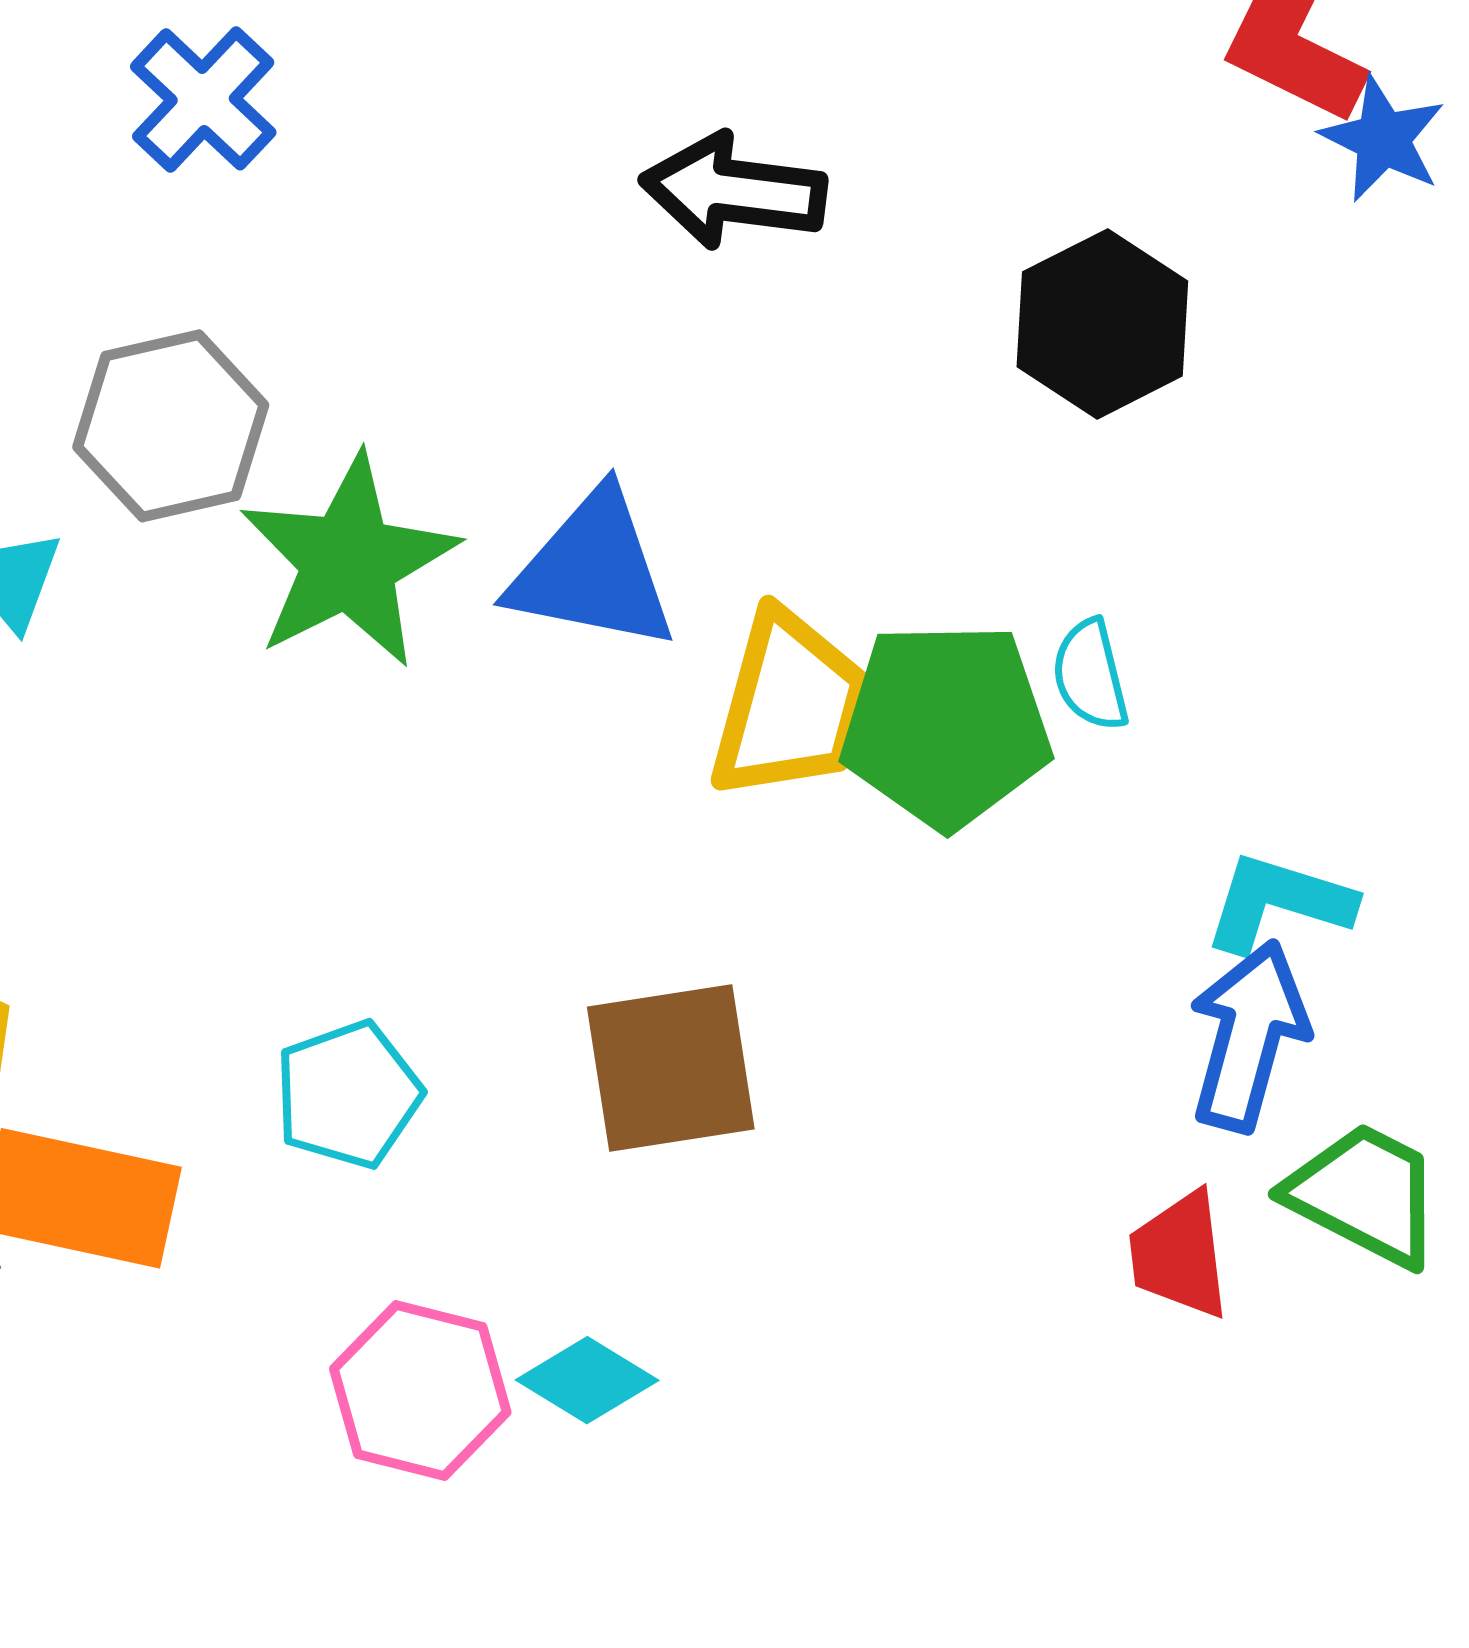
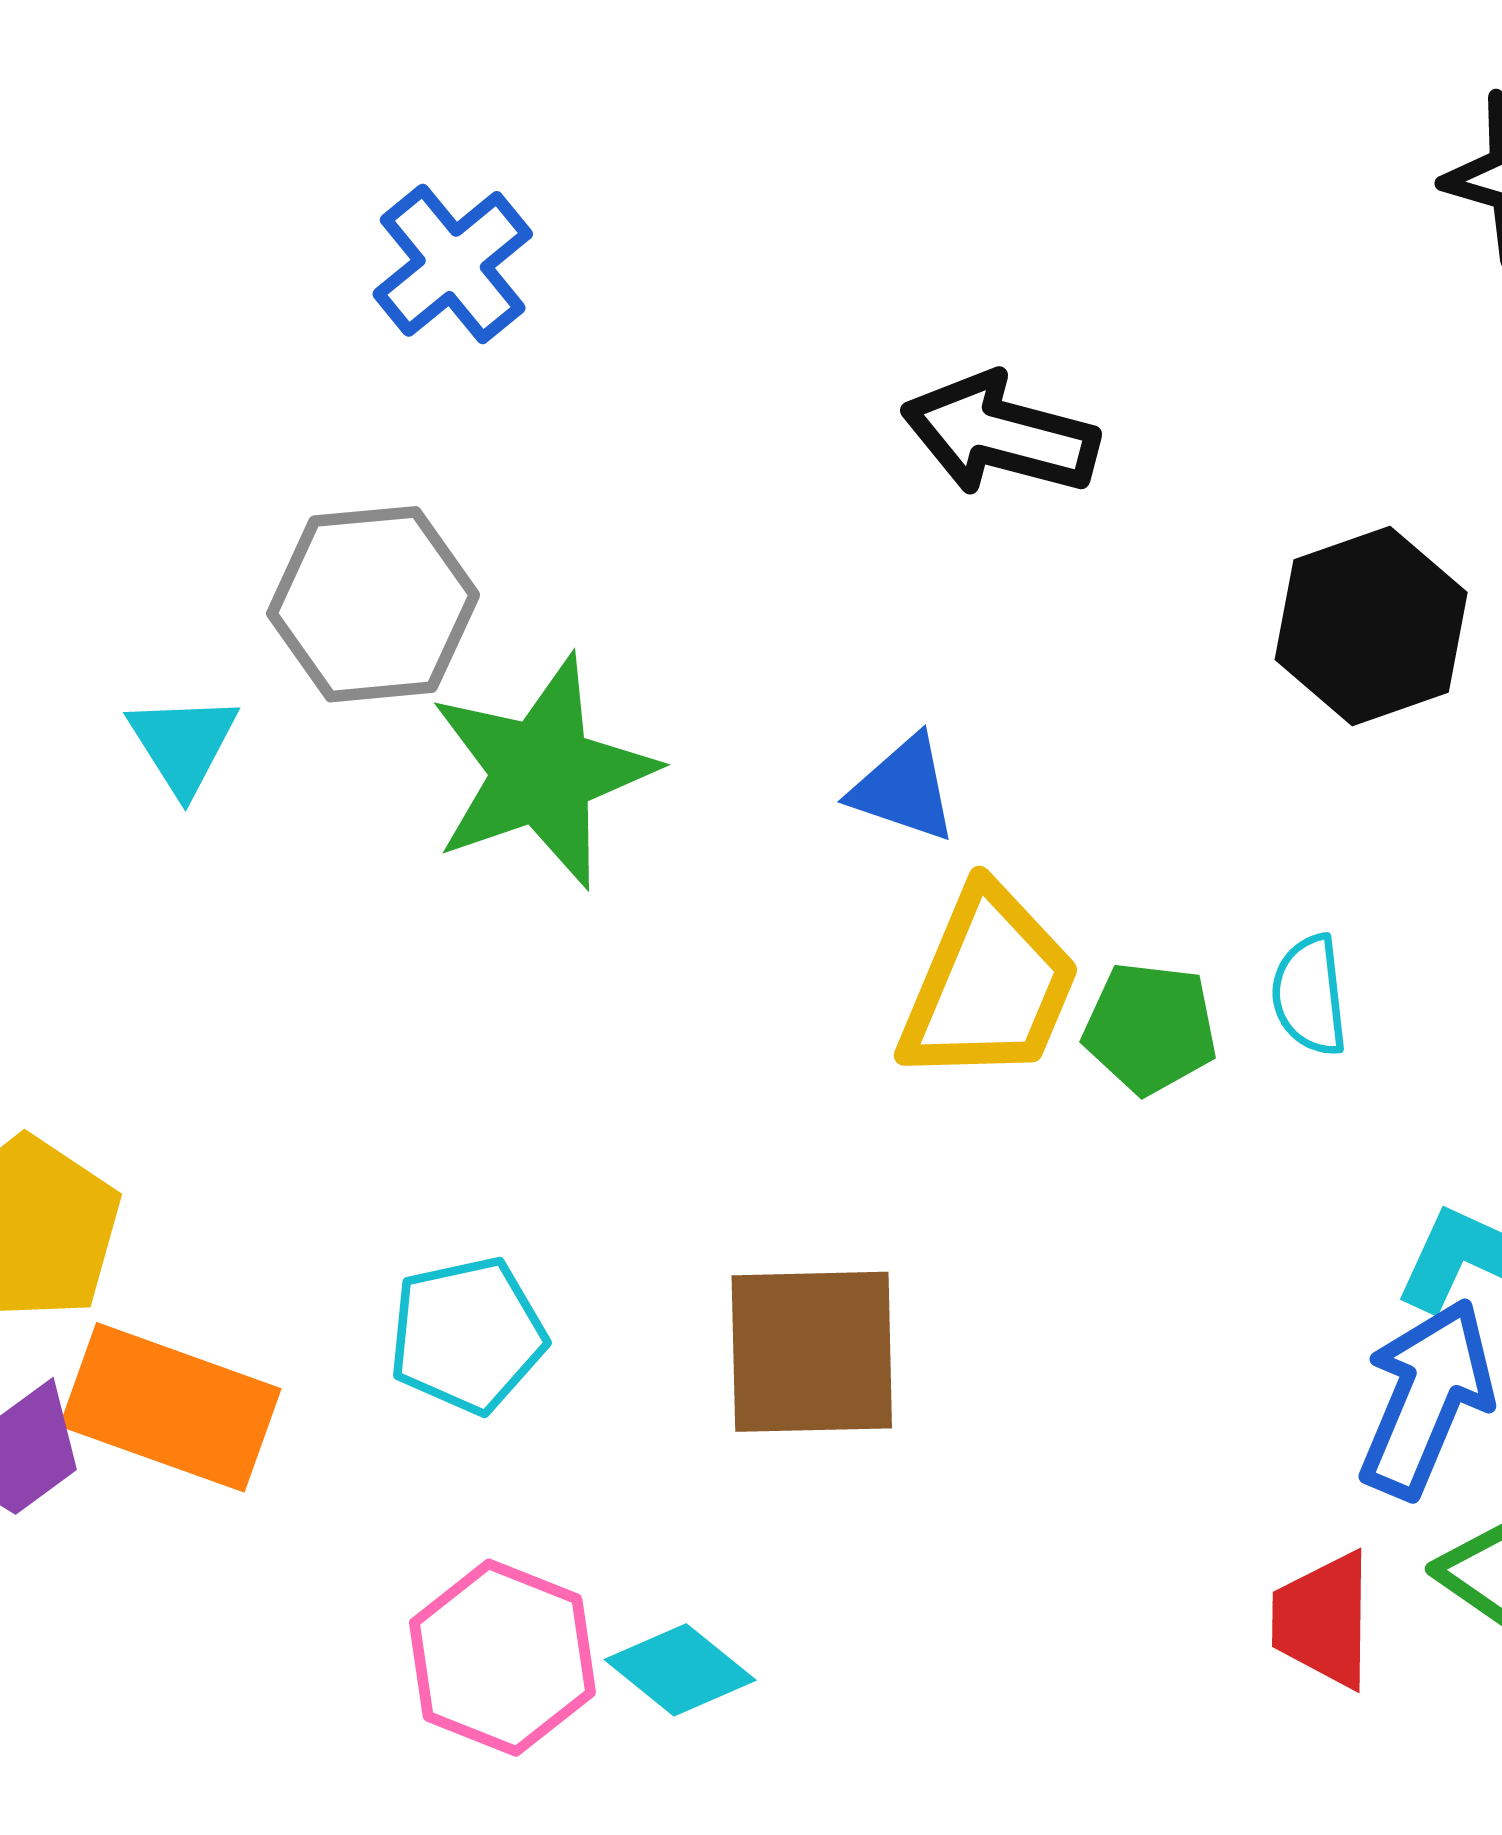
blue triangle: (593, 571) -> (904, 789), moved, size x0.6
green pentagon: (946, 725) -> (1150, 1028), size x0.6

